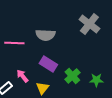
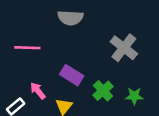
gray cross: (89, 24) -> (124, 48), moved
gray semicircle: (45, 35) -> (70, 18), moved

